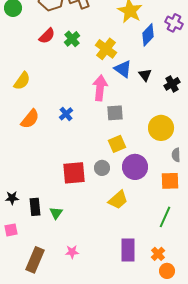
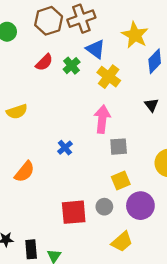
blue triangle: (123, 69) -> (96, 49), moved
yellow semicircle: (22, 81) -> (17, 112), turned 36
orange semicircle: (30, 119) -> (25, 172), moved

